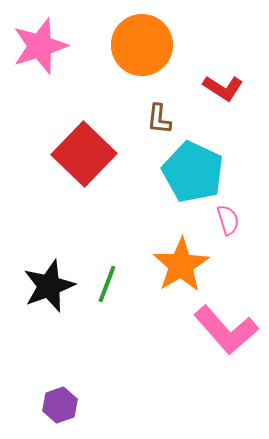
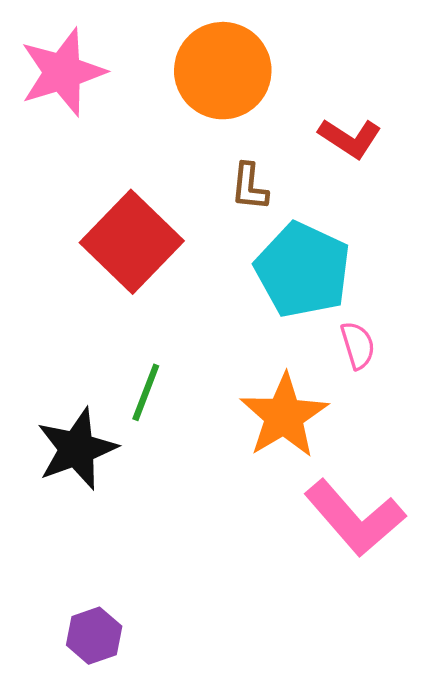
green line: (107, 284) -> (146, 392), moved

